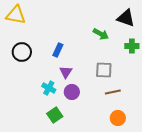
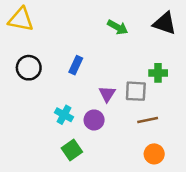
green arrow: (101, 34) -> (118, 27), moved
green cross: (132, 46) -> (158, 73), moved
purple triangle: (66, 72) -> (107, 94), moved

